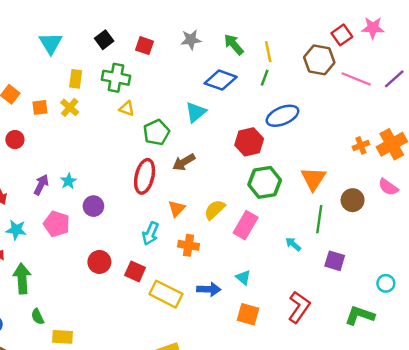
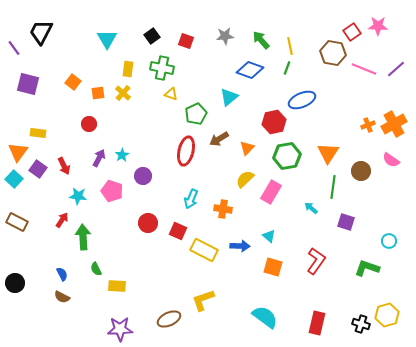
red circle: (15, 140) -> (89, 124), moved
orange triangle: (177, 208) -> (247, 148), moved

